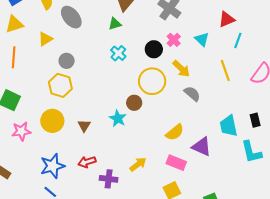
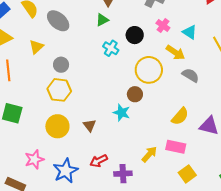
cyan triangle: (202, 39) -> (190, 32), moved
black circle: (154, 49) -> (135, 35), moved
pink star: (21, 131) -> (34, 159), moved
pink rectangle: (176, 163) -> (176, 147), moved

